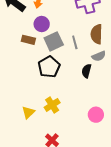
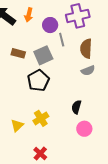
purple circle: (42, 24) -> (50, 25), moved
gray line: (75, 42) -> (62, 40), moved
black semicircle: (86, 71) -> (76, 107), moved

